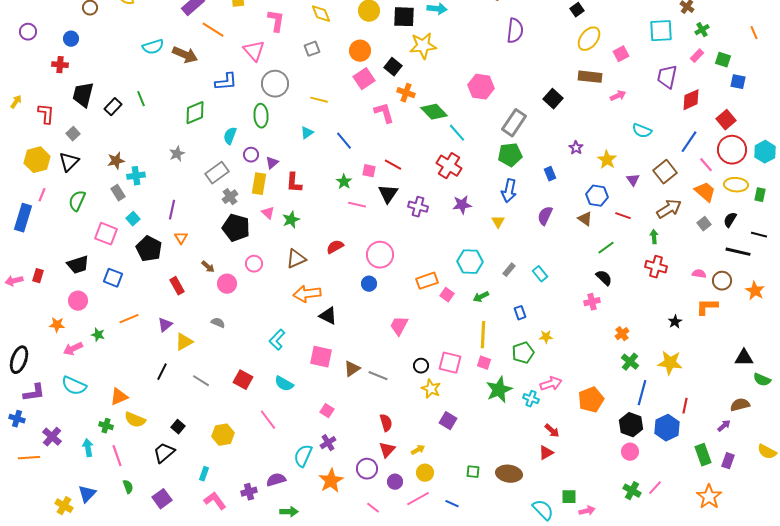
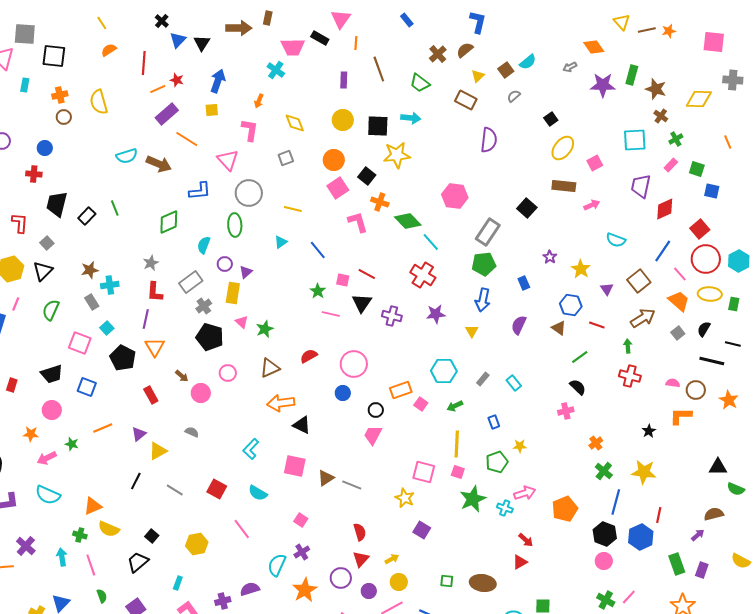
red L-shape: (294, 183) -> (155, 292), moved
orange triangle: (181, 238) -> (155, 347), size x1.5
black circle: (421, 366) -> (376, 410), moved

